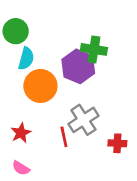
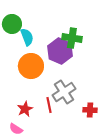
cyan semicircle: (26, 59) -> (27, 37), moved, turned -36
red star: (21, 133) -> (25, 109), moved

